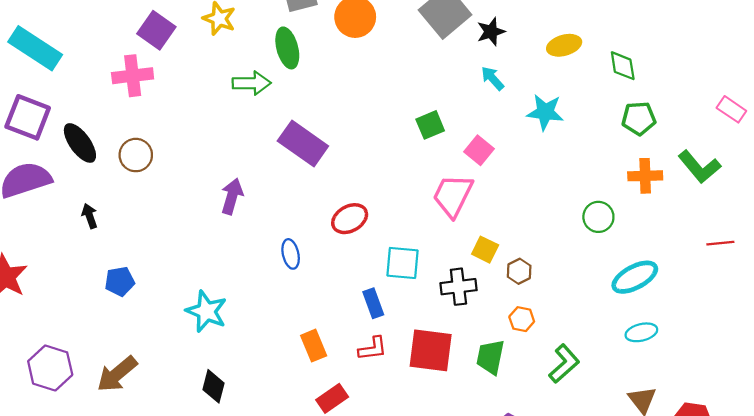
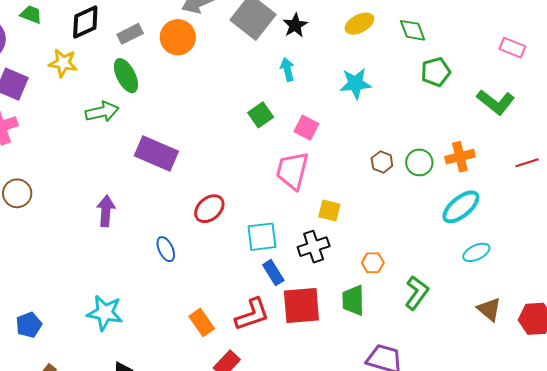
cyan arrow: (493, 78) -> (287, 69), moved, turned 40
orange cross: (645, 176) -> (460, 157), moved
brown hexagon: (519, 271) -> (382, 162), moved
blue pentagon: (120, 281) -> (29, 325), moved
blue rectangle: (373, 303) -> (273, 273), moved
red L-shape: (373, 349) -> (252, 314), size x1.4

